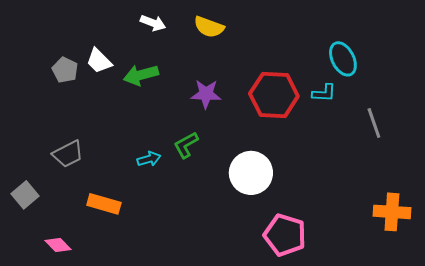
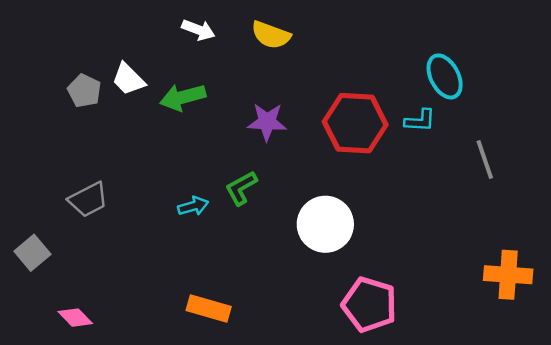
orange rectangle: (104, 204) -> (209, 308), moved

